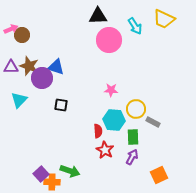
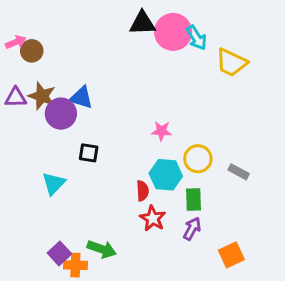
yellow trapezoid: (164, 19) -> (231, 63), moved
pink circle: (109, 40) -> (173, 32), moved
cyan triangle: (19, 100) -> (54, 183), moved
gray rectangle: (153, 122) -> (239, 172), moved

